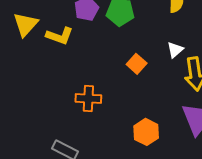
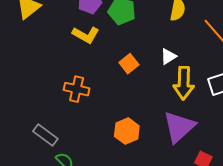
yellow L-shape: (60, 36) -> (86, 35), moved

